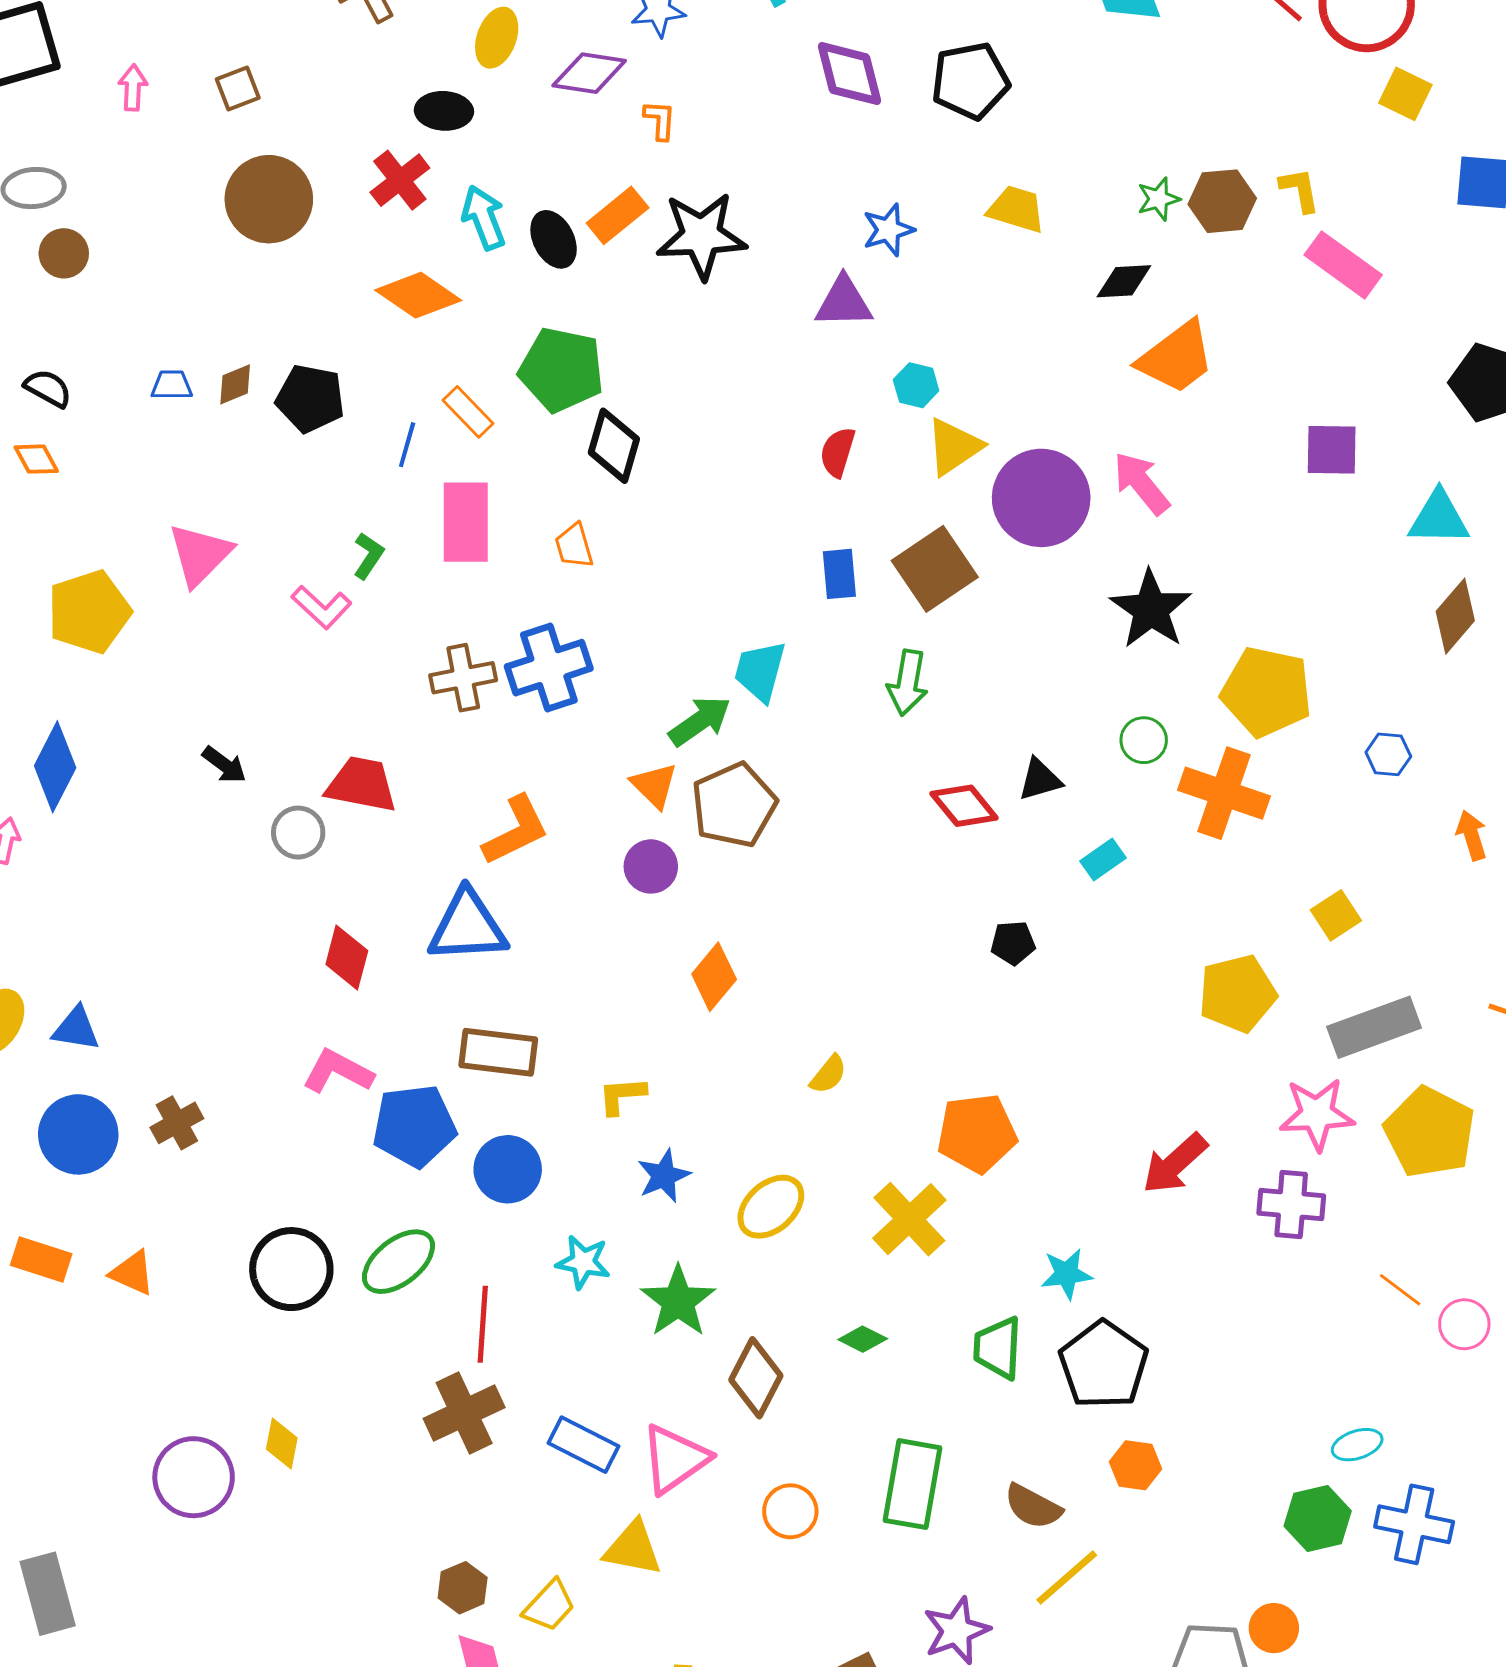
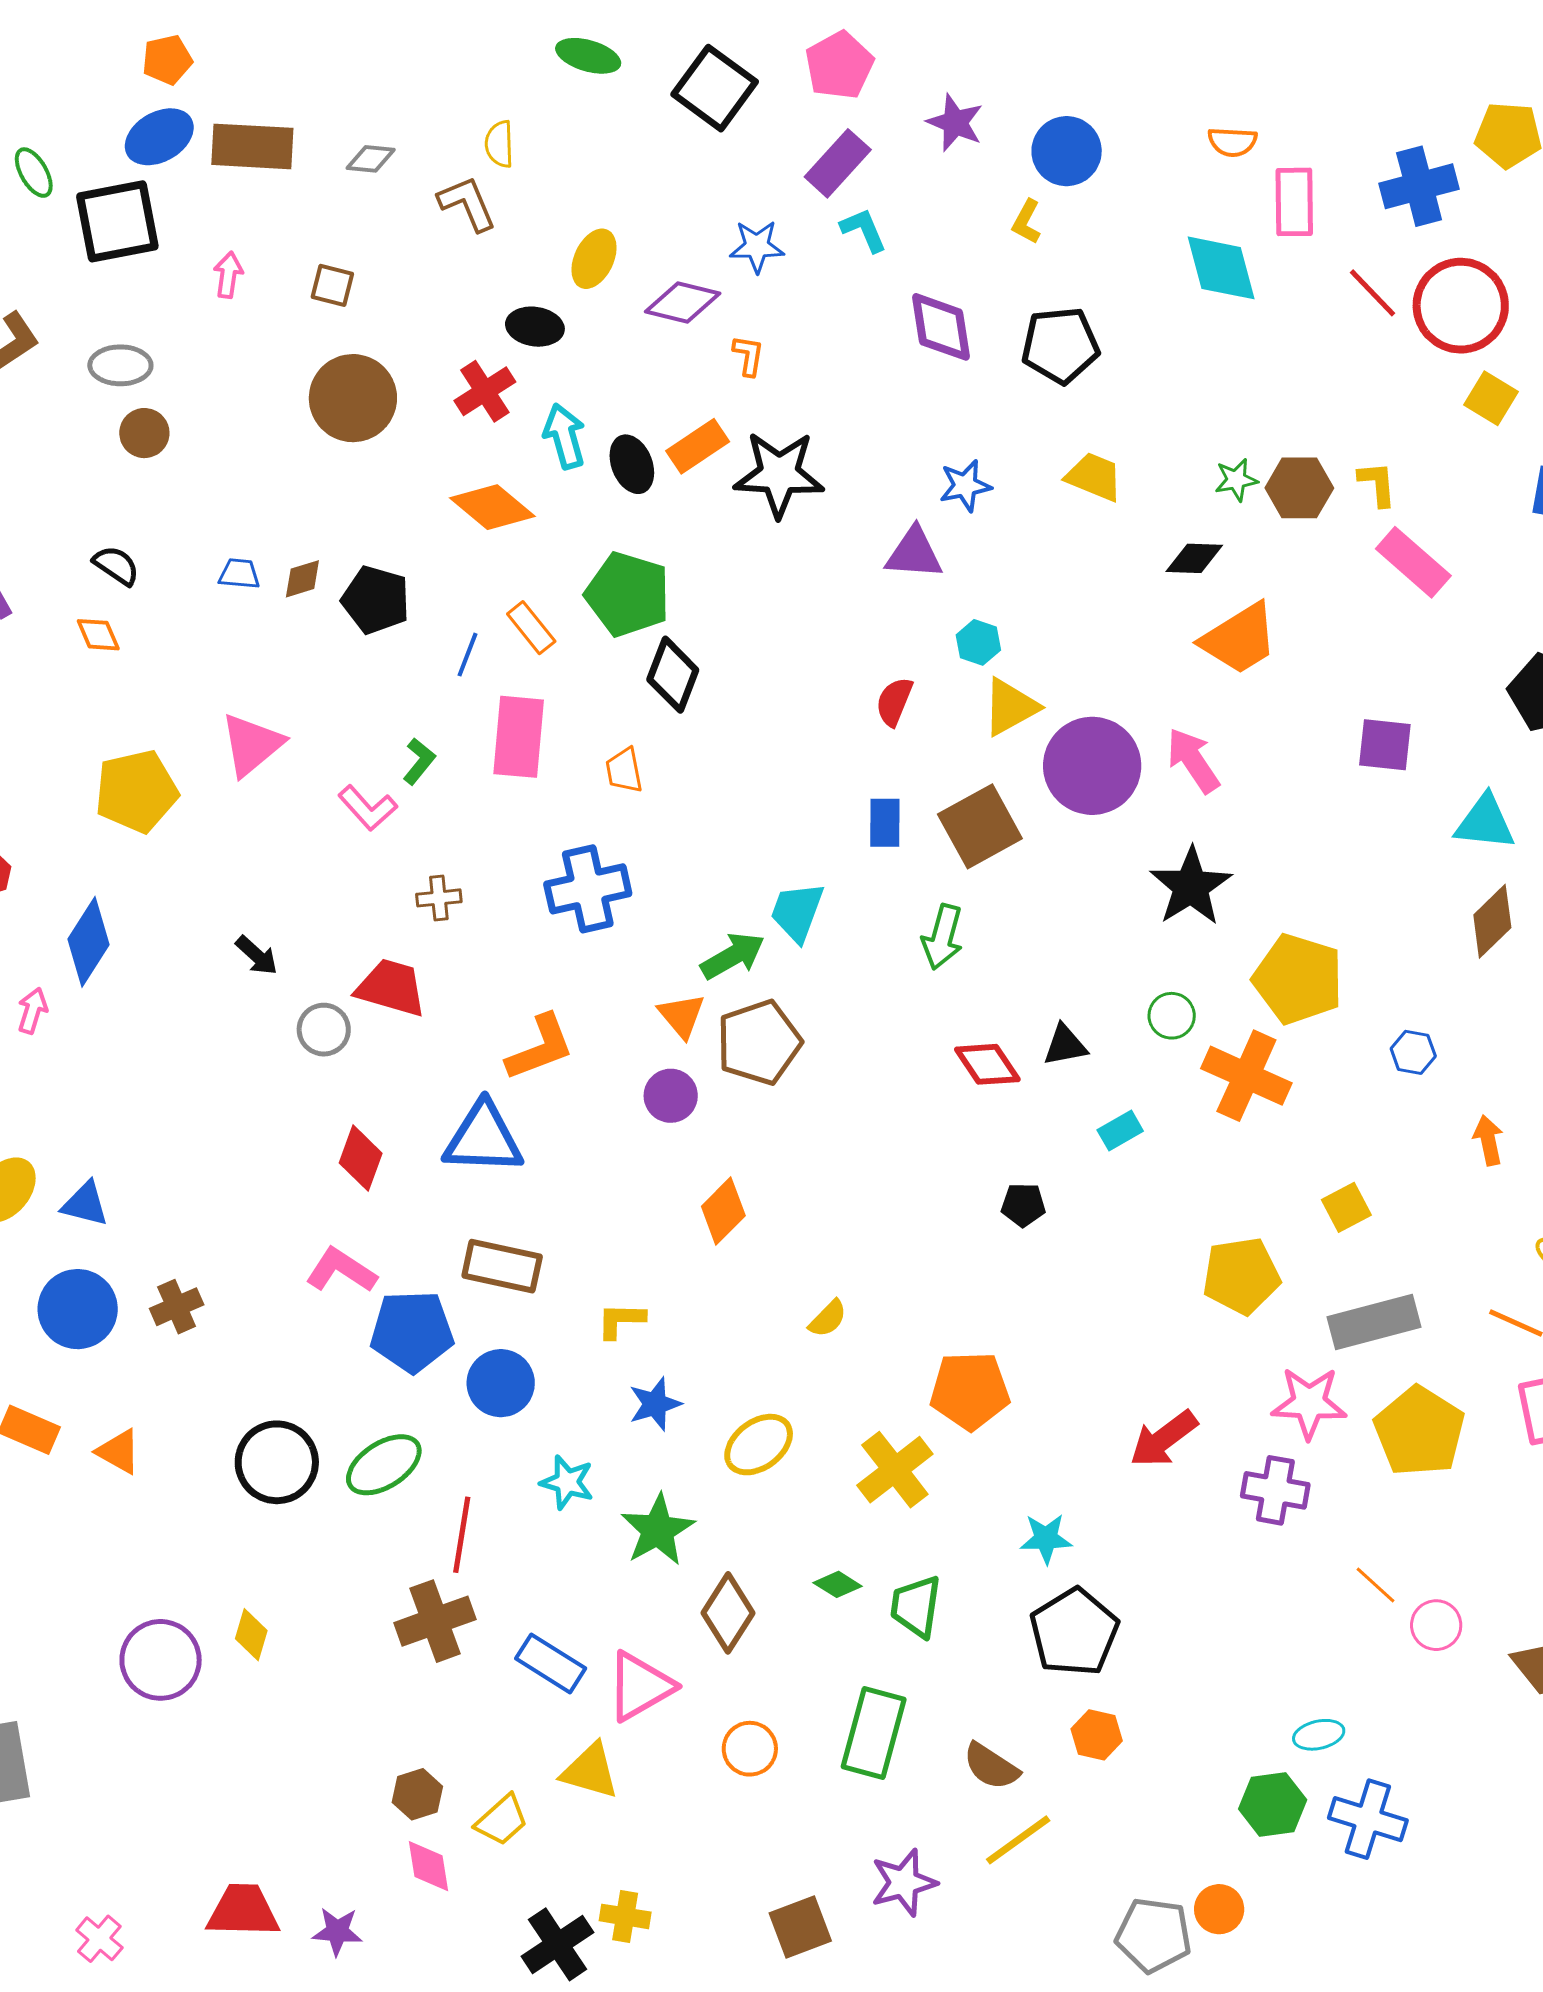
brown square: (238, 89) -> (332, 285), turned 30
brown cross: (463, 678) -> (439, 898), moved, size x0.7
green trapezoid: (998, 1348) -> (916, 1606), moved

